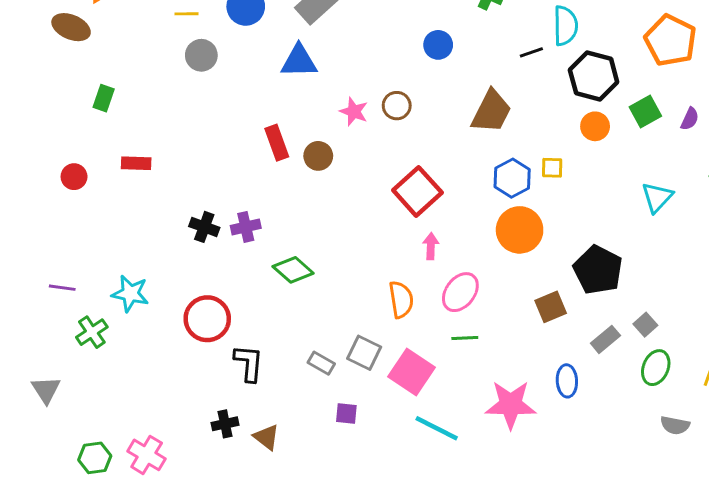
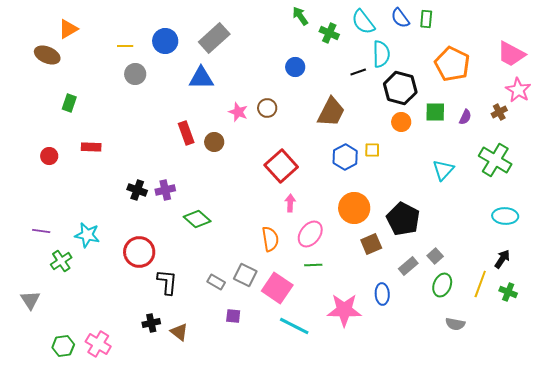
green square: (645, 112) -> (435, 112), turned 30
orange circle: (520, 230) -> (354, 208), moved

